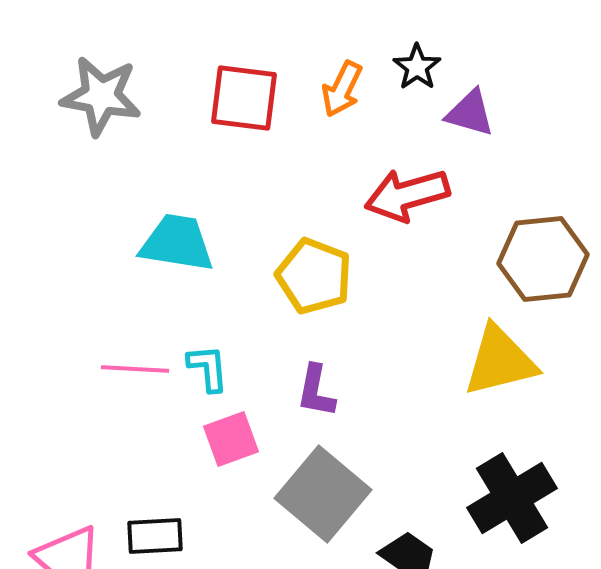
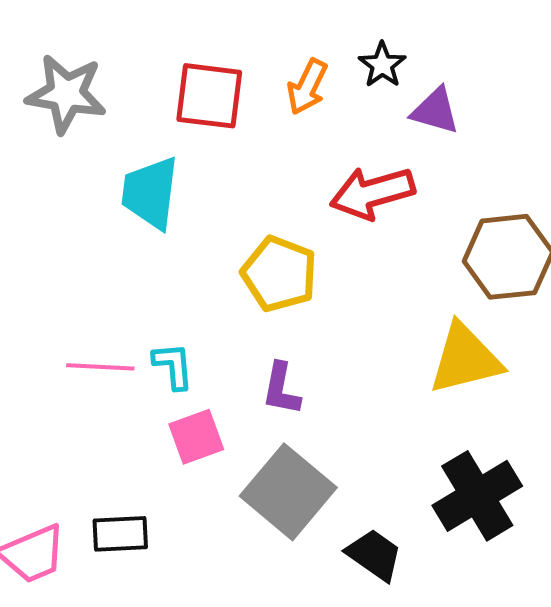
cyan trapezoid: (177, 243) -> (150, 193), moved, turned -92

